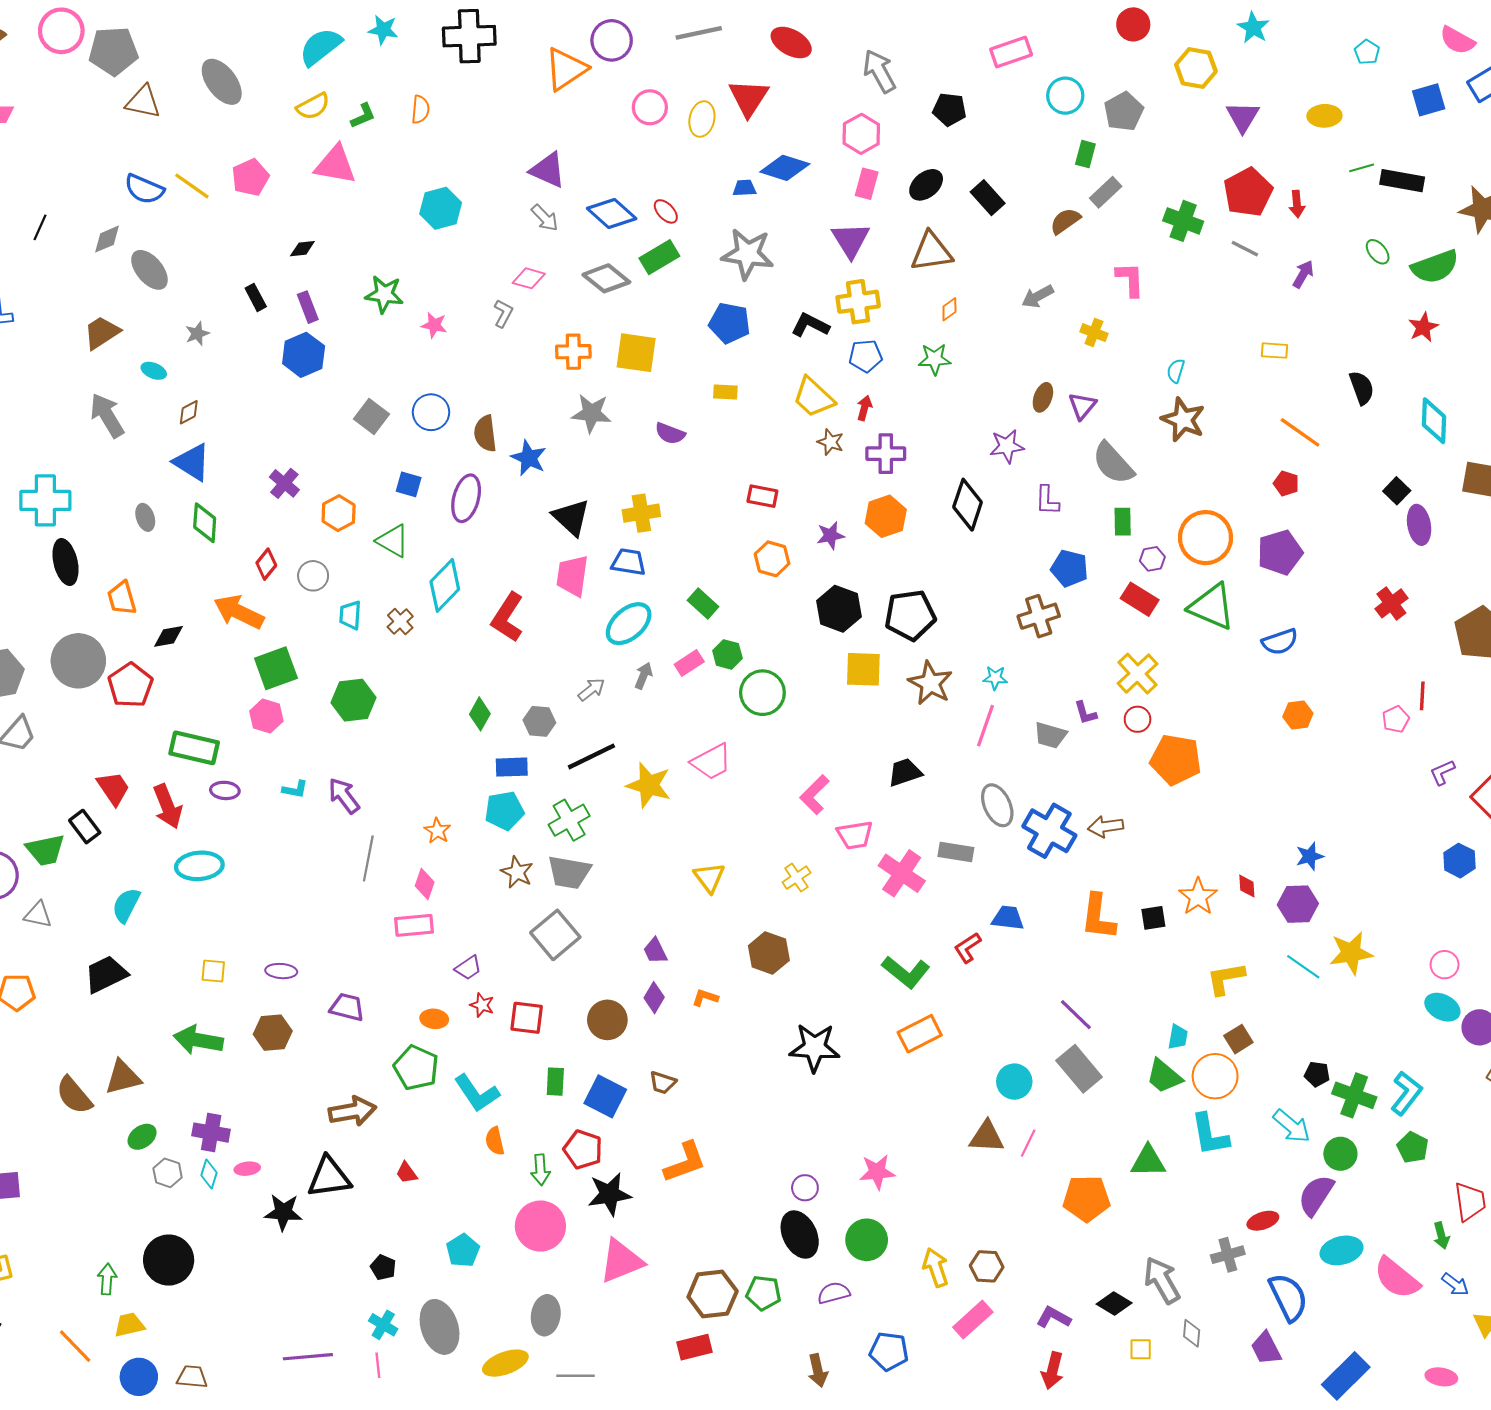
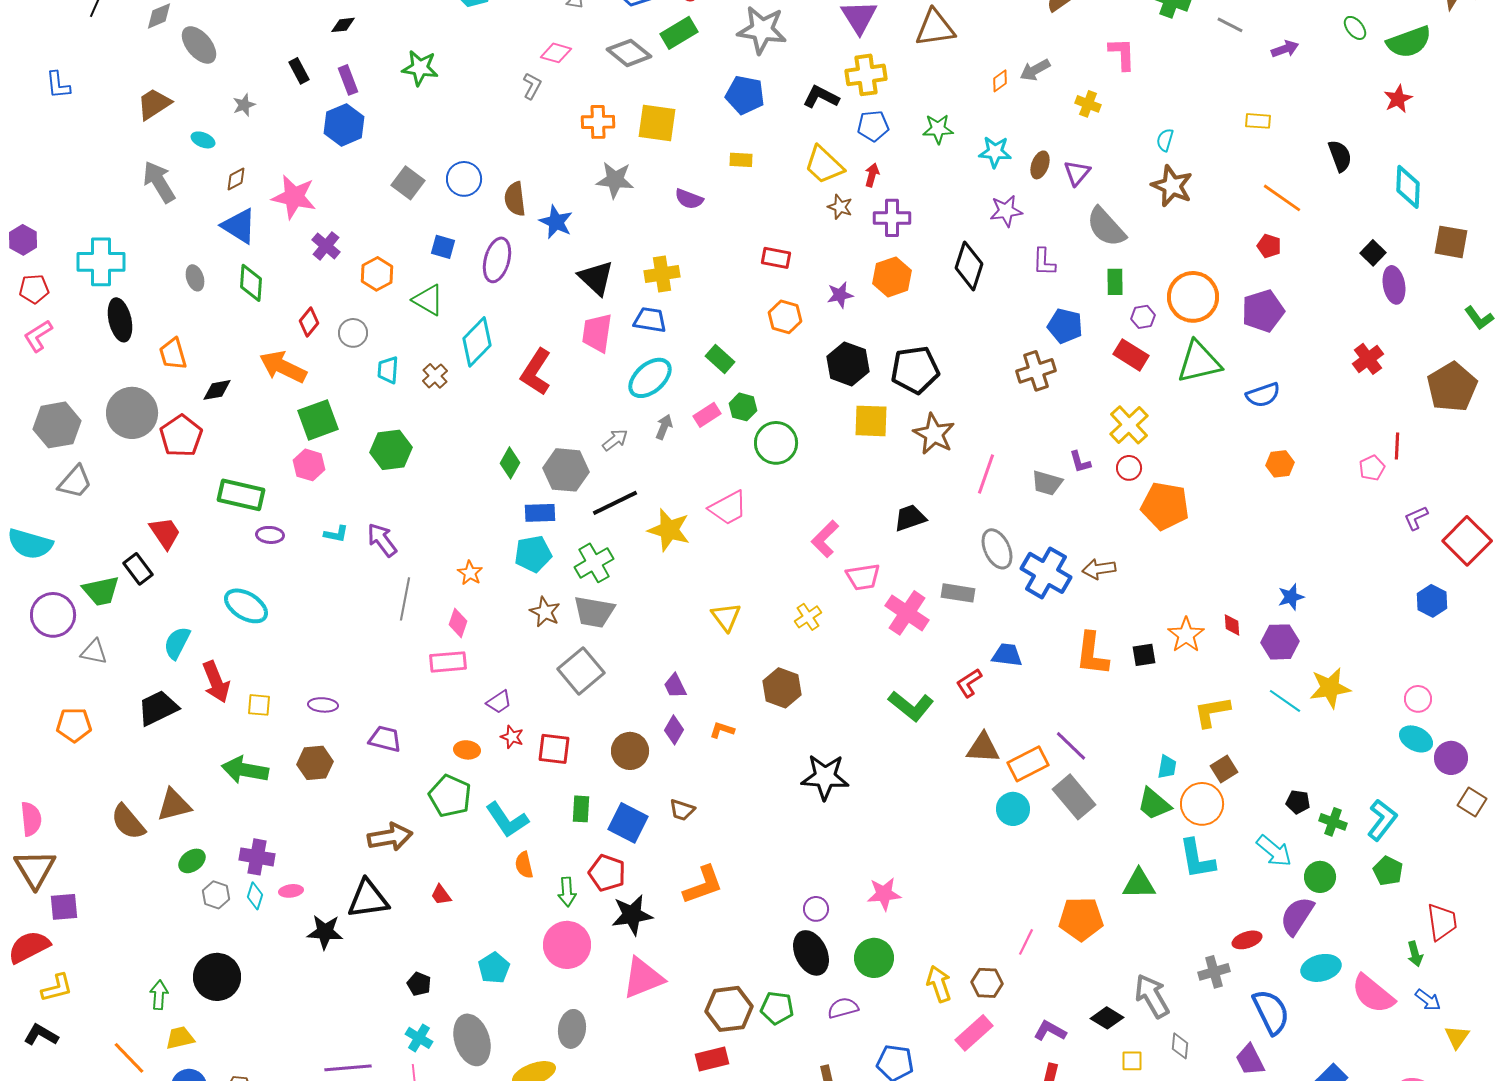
purple arrow: (1303, 274) -> (1285, 49), turned 40
orange diamond: (949, 309) -> (1000, 81), moved
pink star: (434, 325) -> (294, 197), moved, size x1.8
green triangle: (1212, 607) -> (1199, 362), turned -36
cyan star: (995, 678) -> (995, 152), moved, size x1.4
gray hexagon: (539, 721) -> (566, 470), size x1.5
red arrow: (168, 806) -> (216, 682), moved
cyan ellipse: (199, 866) -> (246, 606), turned 36
orange rectangle: (920, 1034) -> (1028, 764), moved
green cross: (1354, 1095) -> (1333, 822), size x0.7
brown triangle: (987, 1137) -> (983, 748), moved
pink line: (1028, 1143) -> (1026, 942), moved

